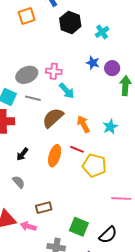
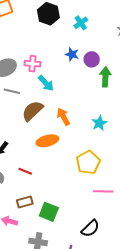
cyan star: (110, 127) -> (99, 123), moved
red line: (77, 149) -> (25, 171), moved
orange ellipse: (55, 156) -> (47, 141), moved, turned 60
yellow pentagon: (94, 166) -> (88, 162), moved, turned 30
green square: (79, 227) -> (49, 212), moved

